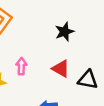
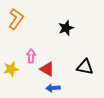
red triangle: (61, 69) -> (47, 69), moved

